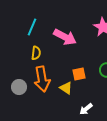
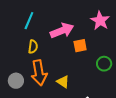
pink arrow: (65, 37) -> (62, 31), turned -50
orange square: (79, 74) -> (80, 46), moved

